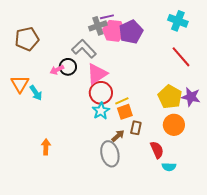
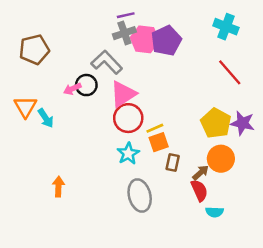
purple line: (107, 17) -> (126, 15), moved
cyan star: (101, 111) -> (128, 154), moved
brown arrow: (118, 136) -> (201, 173), moved

